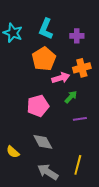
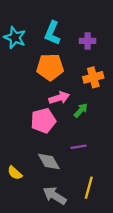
orange pentagon: (44, 59) -> (50, 67), turned 30
pink arrow: (61, 78) -> (59, 98), moved
purple line: (80, 119) -> (78, 147), moved

